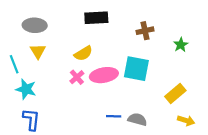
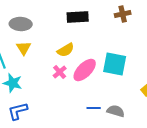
brown cross: (145, 31) -> (123, 14), moved
pink ellipse: (104, 75) -> (85, 70), turned -35
blue L-shape: (31, 119) -> (18, 111), turned -110

